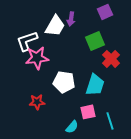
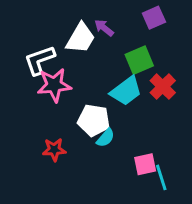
purple arrow: (71, 19) -> (104, 28), turned 120
cyan trapezoid: (95, 85) -> (126, 91), moved, turned 35
pink square: (88, 112) -> (145, 164), moved
cyan semicircle: (72, 127) -> (106, 138), moved

